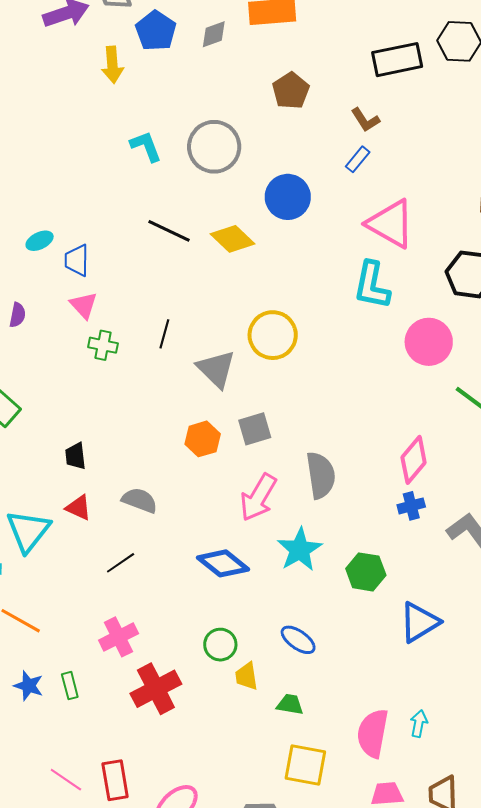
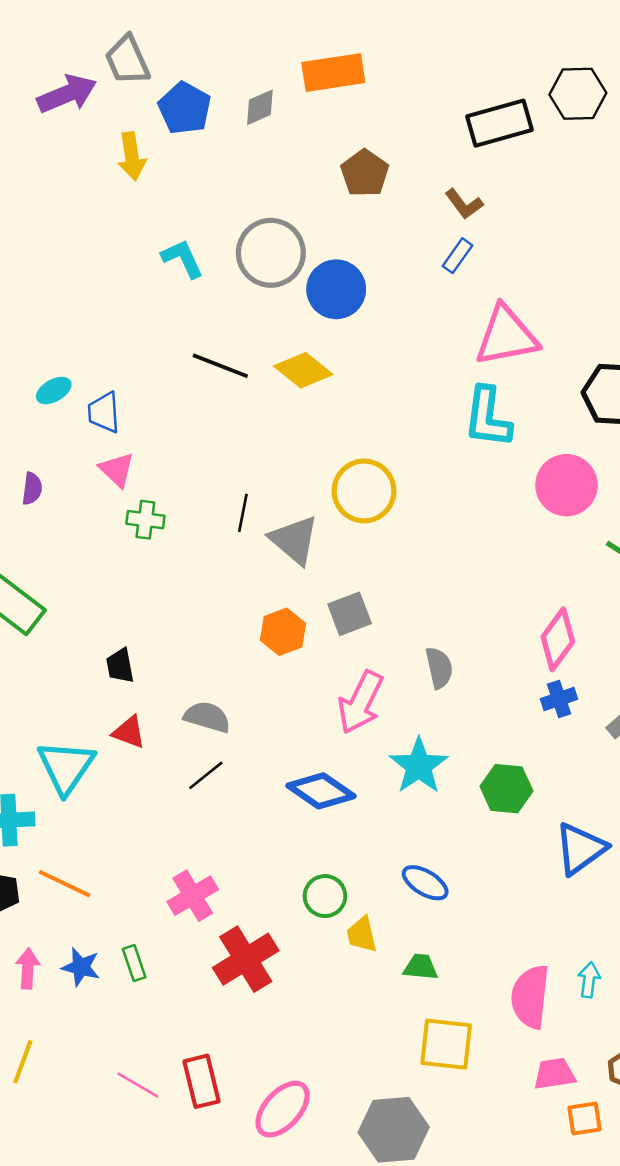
blue circle: (288, 197) -> (336, 289), moved
pink triangle: (391, 224) -> (506, 336), turned -36
black line: (164, 334) -> (243, 513), moved
gray semicircle: (321, 475) -> (439, 668), size x0.7
black line: (121, 563) -> (206, 775), moved

